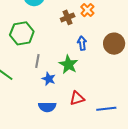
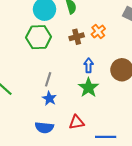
green hexagon: (22, 33) -> (39, 37), moved
gray line: (37, 61) -> (48, 79), moved
green star: (68, 64) -> (88, 88), moved

